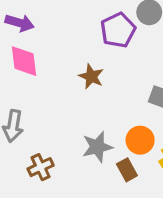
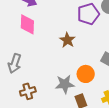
orange circle: (140, 140) -> (86, 74), moved

